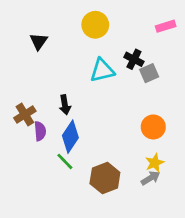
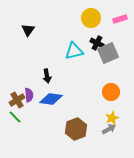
yellow circle: (95, 25) -> (91, 18), moved
gray square: (149, 73) -> (108, 53), size x1.5
brown cross: (25, 115) -> (17, 100), moved
blue diamond: (70, 137) -> (51, 99), turned 65
green line: (65, 161) -> (15, 117), moved

